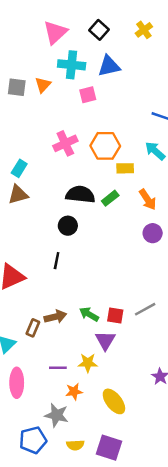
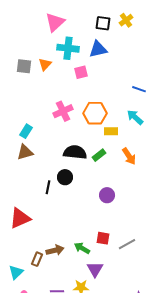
black square: (99, 30) -> (103, 23), moved, turned -35
purple circle: (153, 233) -> (107, 195), moved
black line: (57, 261) -> (48, 187), moved
red square: (115, 315) -> (103, 238), moved

